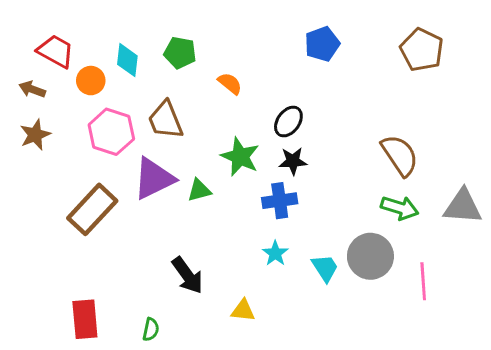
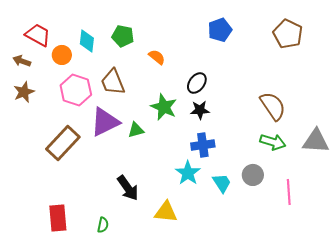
blue cross: (280, 201) -> (203, 145), moved
cyan star: (275, 253) -> (188, 173), size x1.4
gray circle: (370, 256) -> (253, 175), size x0.7
yellow triangle: (243, 310) -> (166, 212), size x1.4

